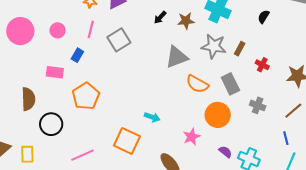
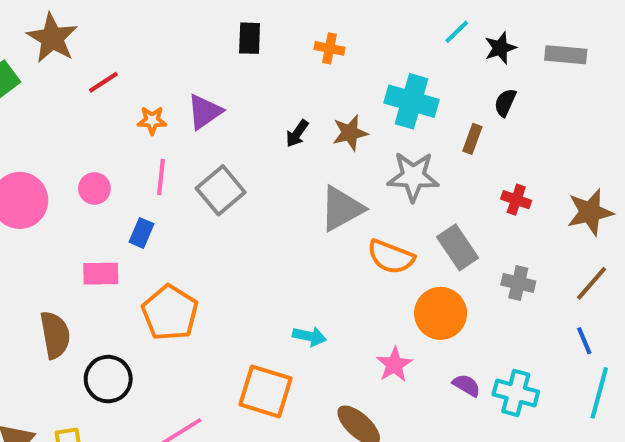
brown rectangle: (240, 49) -> (472, 139), moved

